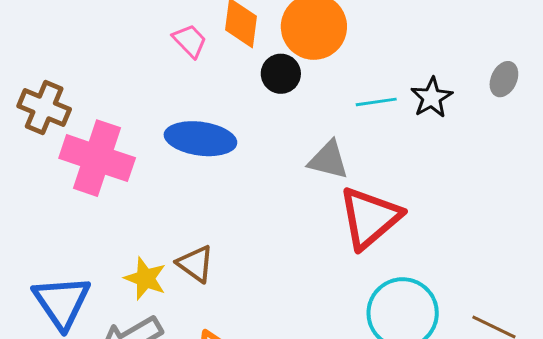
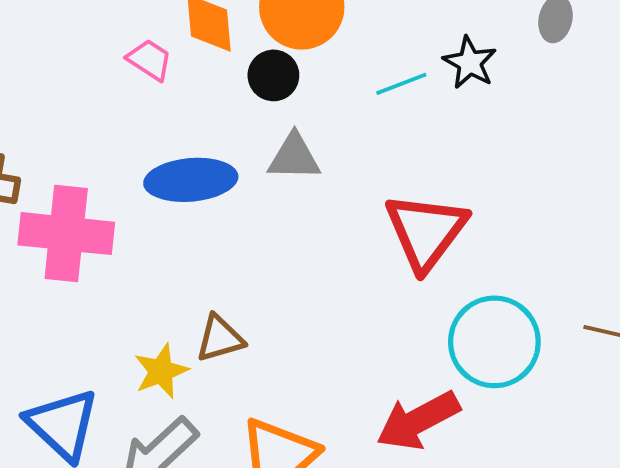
gray triangle: (328, 160) -> (294, 157), moved
brown triangle: (195, 264) -> (220, 338), turned -39
yellow star: (145, 278) -> (161, 371), turned -30

